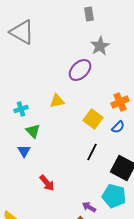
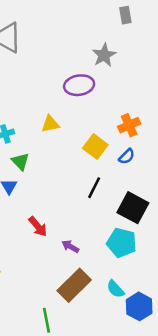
gray rectangle: (89, 14) -> (125, 15), moved
purple ellipse: (80, 70) -> (79, 85), turned 35
purple arrow: (89, 207) -> (70, 246), moved

